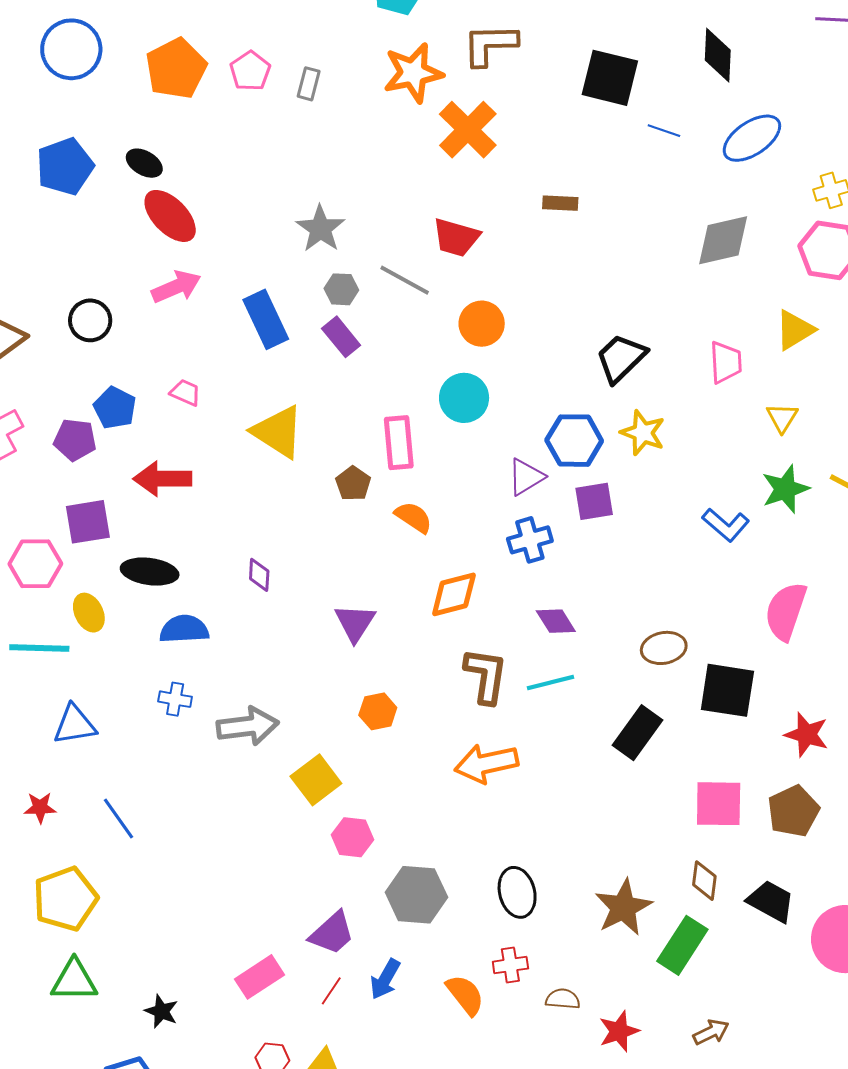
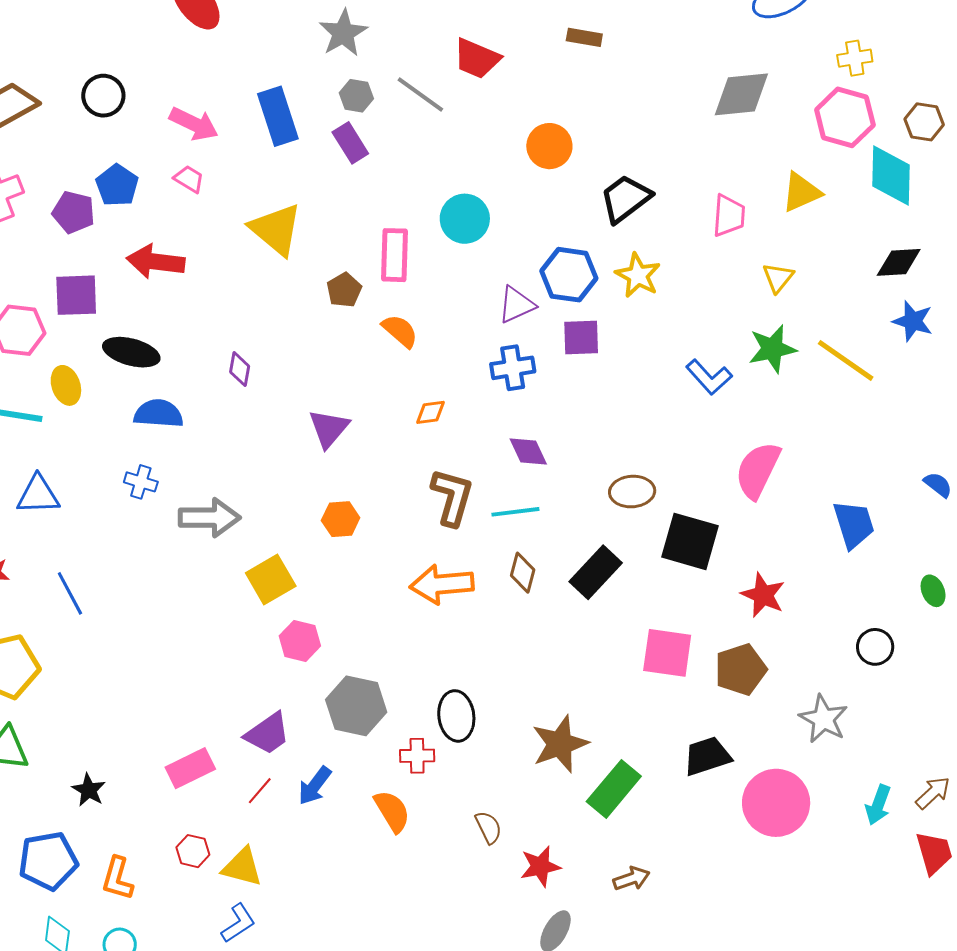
pink arrow: (176, 287) -> (194, 124), moved, turned 42
orange circle: (482, 324) -> (549, 146), moved
orange diamond: (454, 594) -> (431, 412), size x0.6
brown diamond: (704, 881) -> (523, 573), moved
black trapezoid: (771, 901) -> (707, 756), turned -54
red cross: (510, 965) -> (417, 756), moved
brown semicircle: (563, 999) -> (488, 827), turned 52

